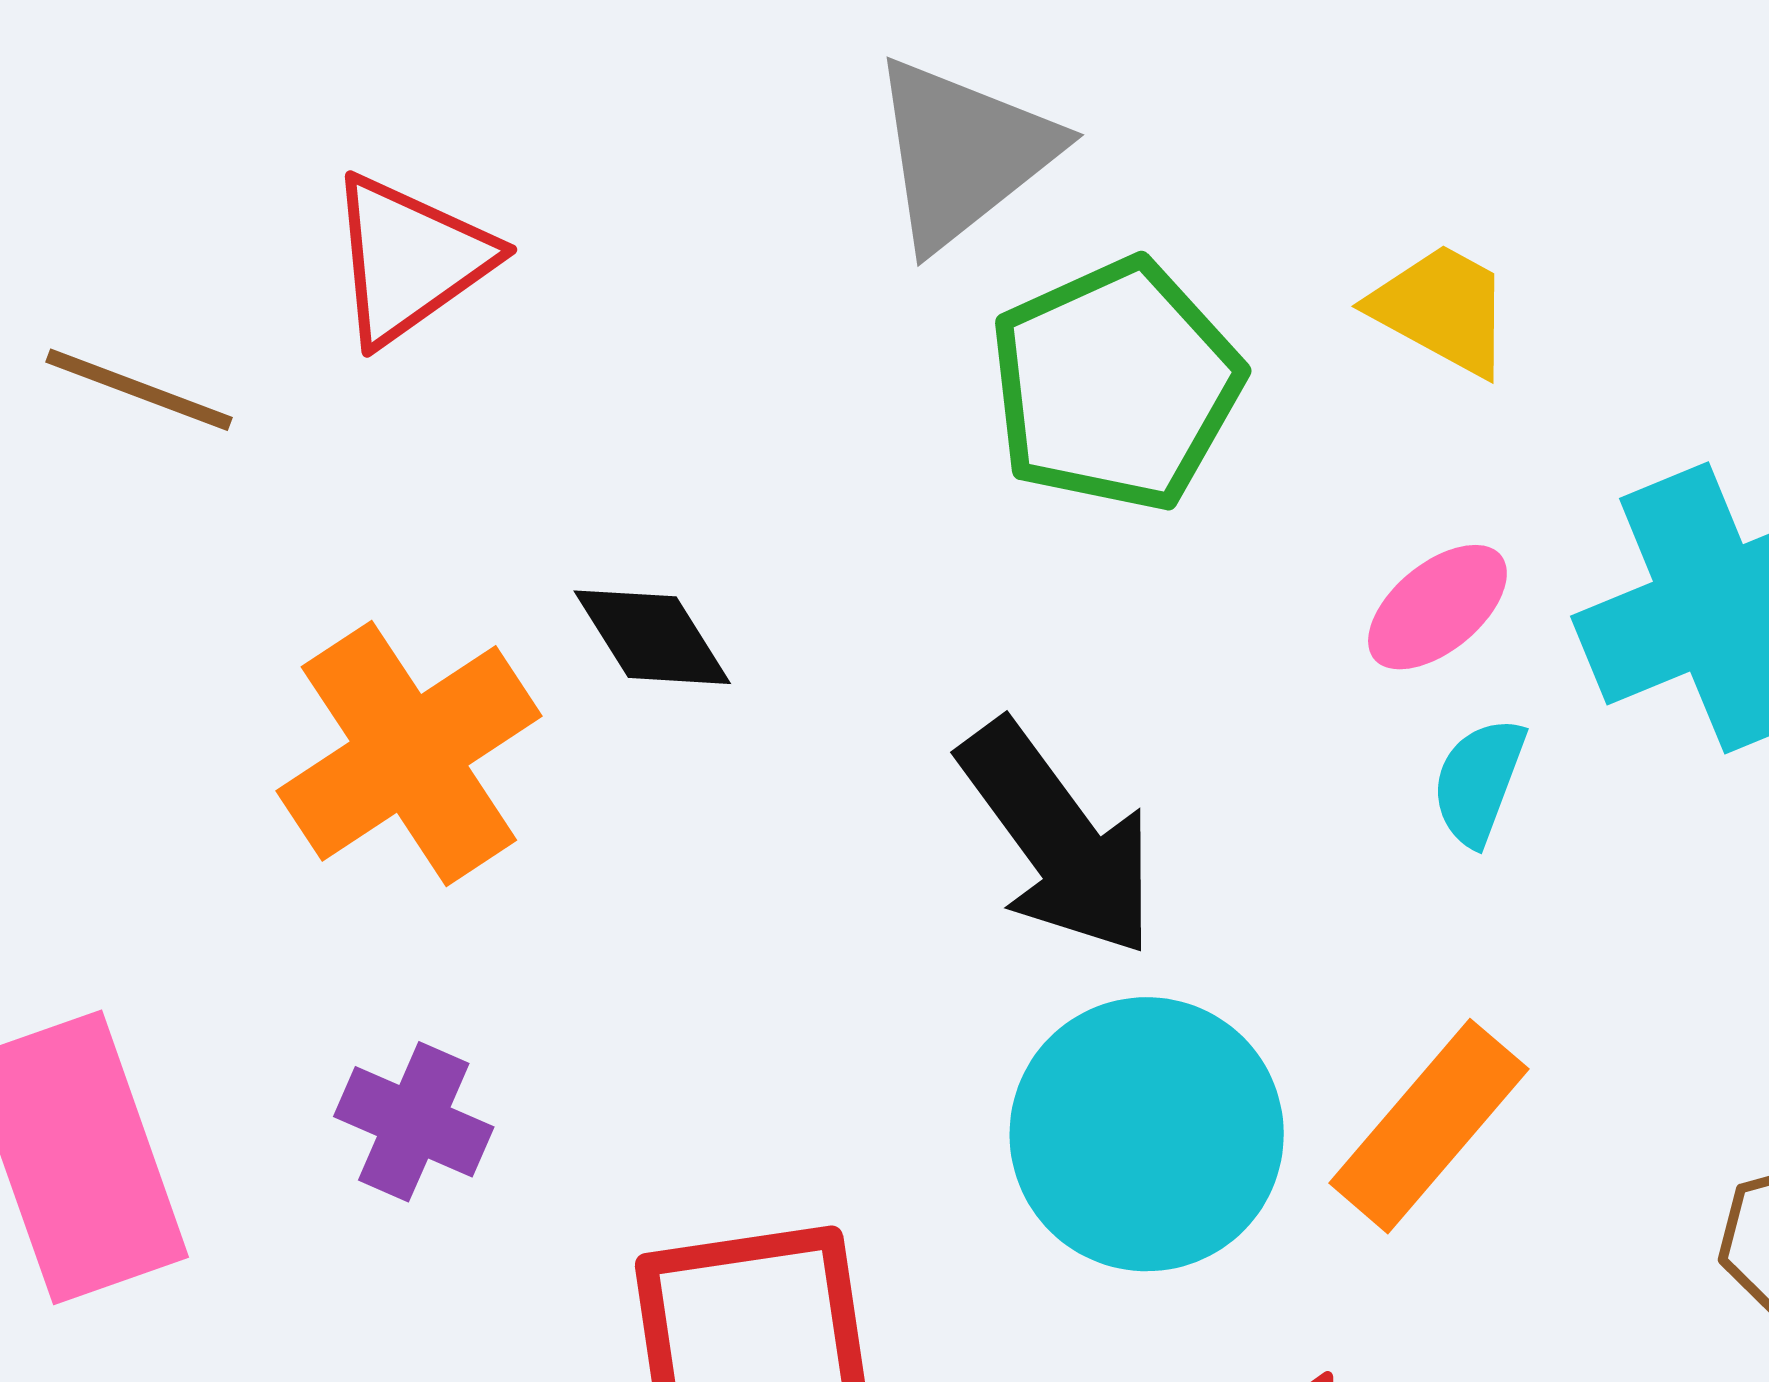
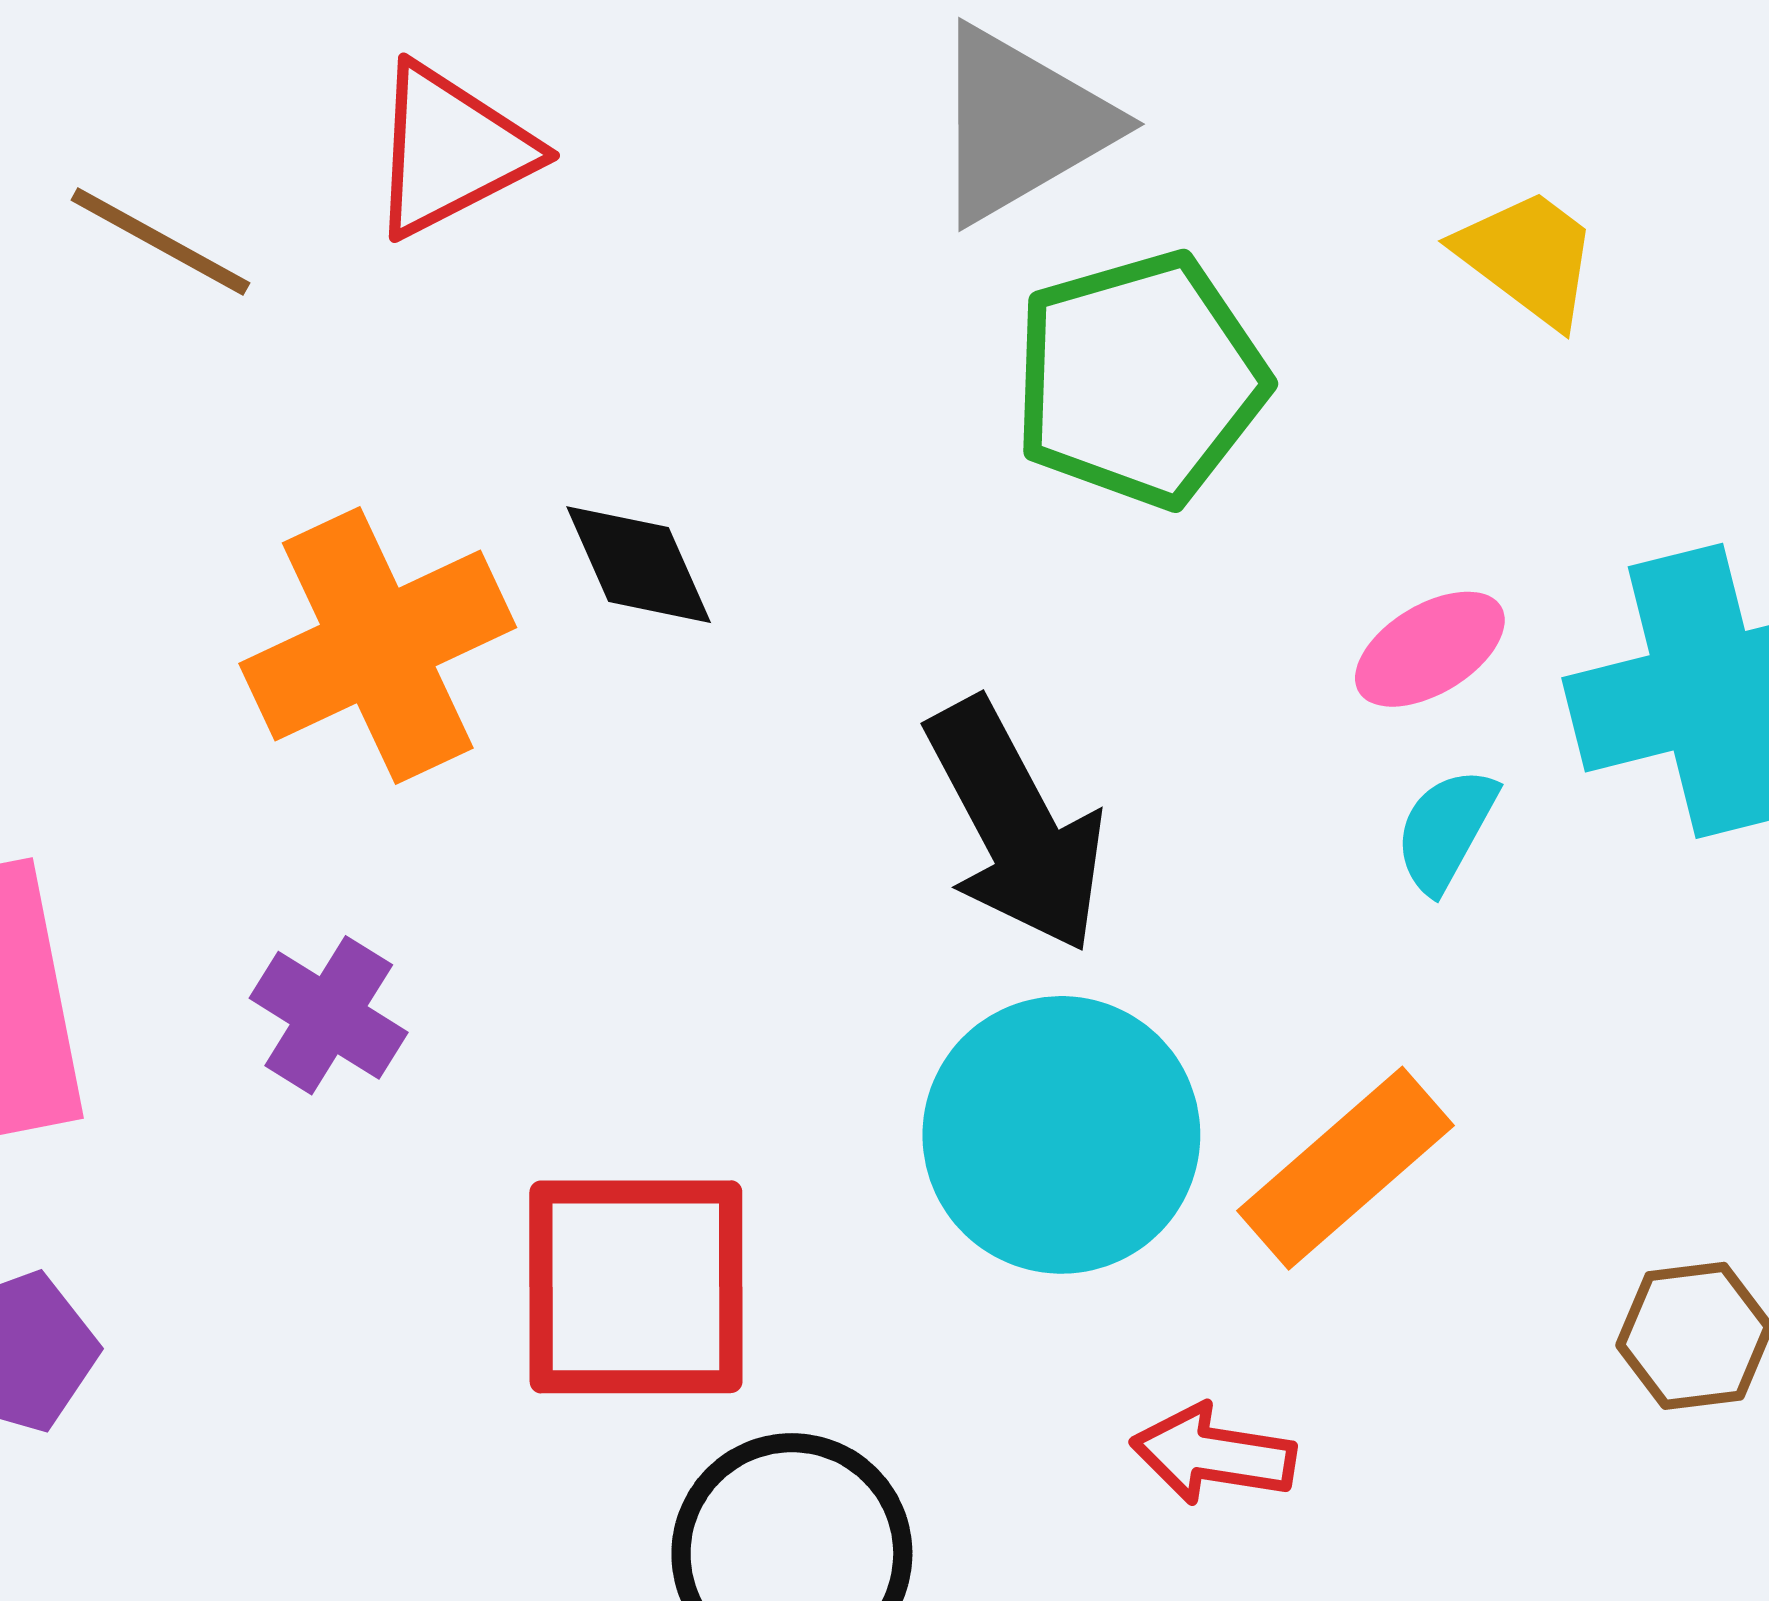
yellow trapezoid: (1442, 309) -> (1528, 257), moved

